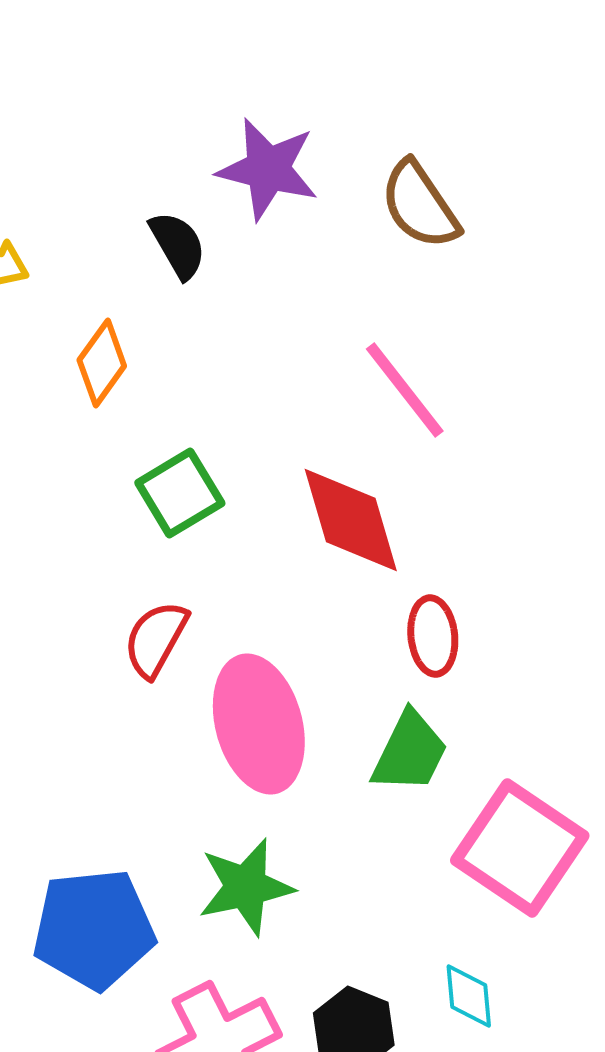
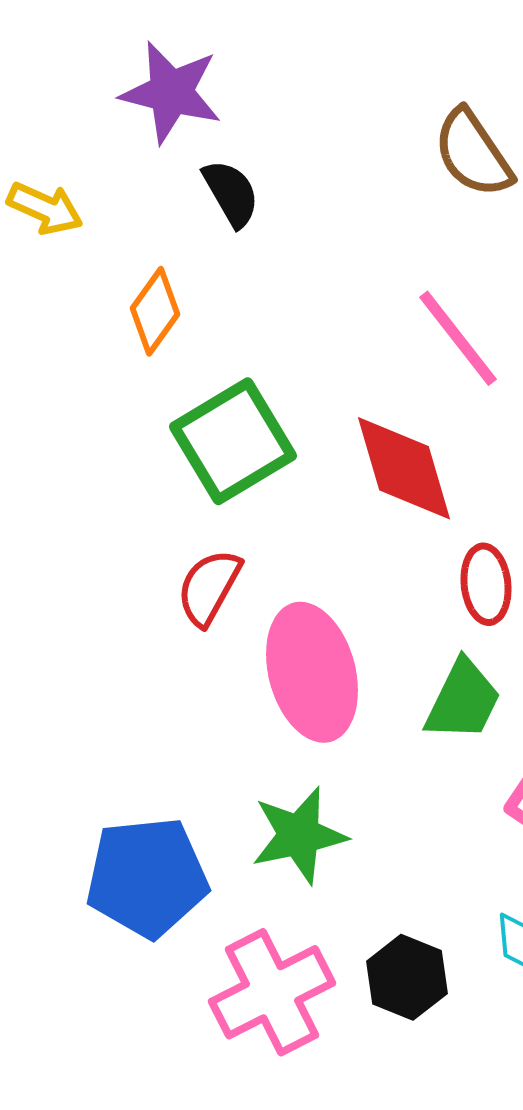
purple star: (268, 169) -> (171, 92), moved
green square: (180, 493) -> (233, 441), size x1.4

